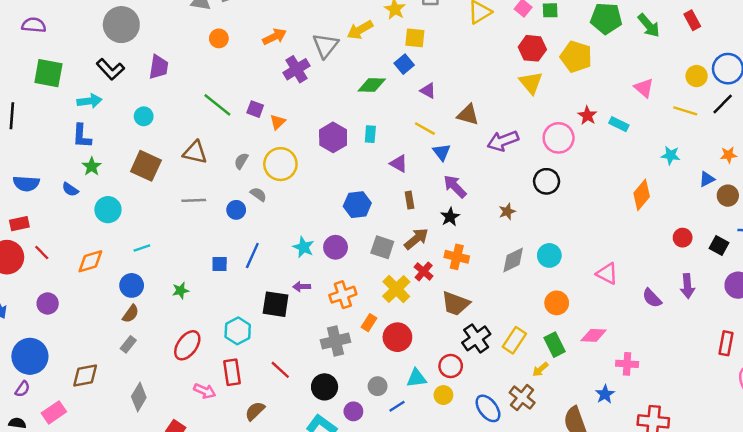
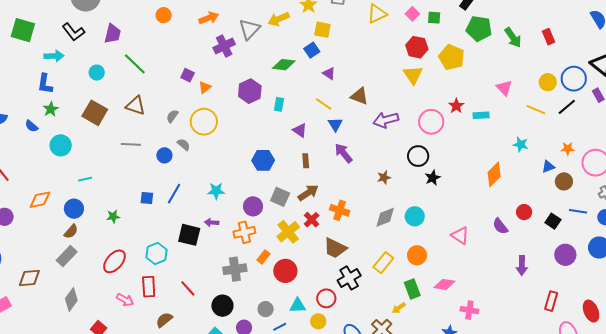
green line: (217, 105) -> (135, 64), moved
cyan rectangle: (619, 124) -> (481, 115), turned -35
purple hexagon: (333, 137) -> (250, 91), moved
black star: (450, 217) -> (433, 178), moved
cyan star: (303, 247) -> (216, 191), turned -30
purple circle: (336, 247) -> (253, 206), moved
orange diamond: (90, 261) -> (40, 200), moved
purple arrow: (687, 286) -> (522, 265), moved
purple semicircle: (652, 298) -> (500, 226), moved
yellow rectangle: (514, 340) -> (383, 263), moved
gray rectangle: (128, 344) -> (67, 256), size x1.5

